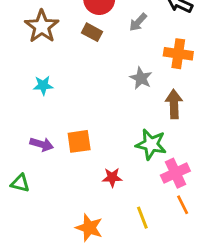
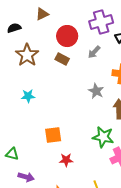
purple arrow: (42, 144) -> (26, 177), moved
red star: (112, 177) -> (66, 160), moved
green triangle: (20, 183) -> (12, 154), moved

